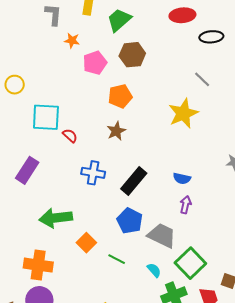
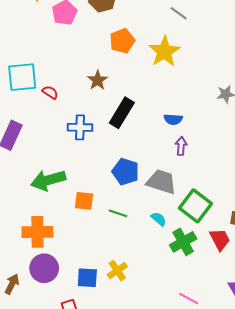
orange pentagon: (120, 96) -> (122, 41), moved
black rectangle: (134, 181) -> (122, 113), moved
orange square: (86, 243) -> (84, 201), turned -30

